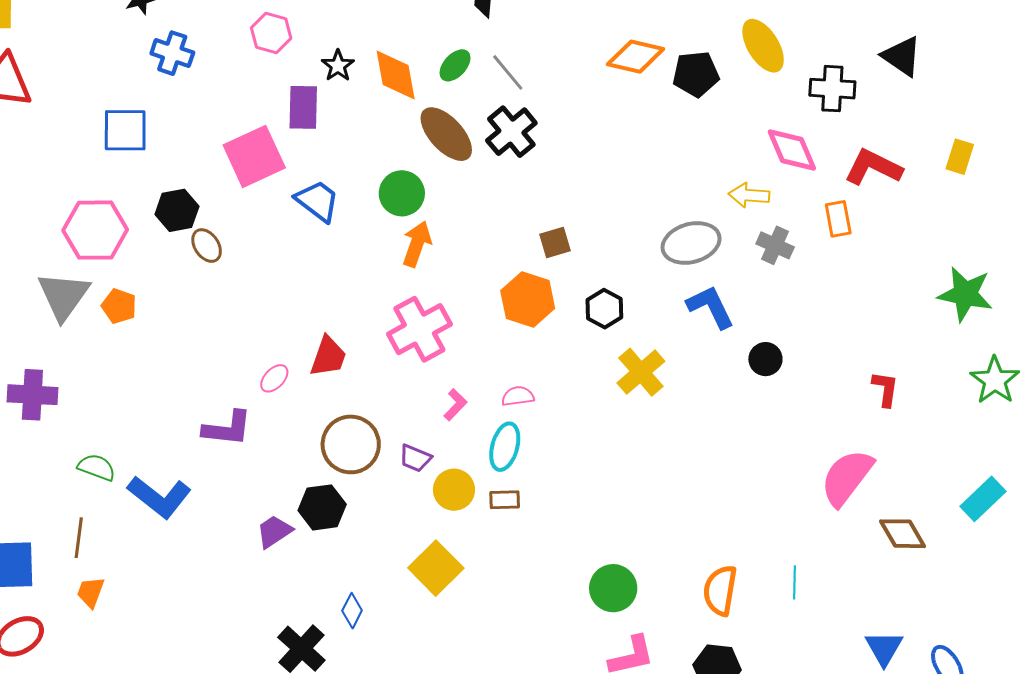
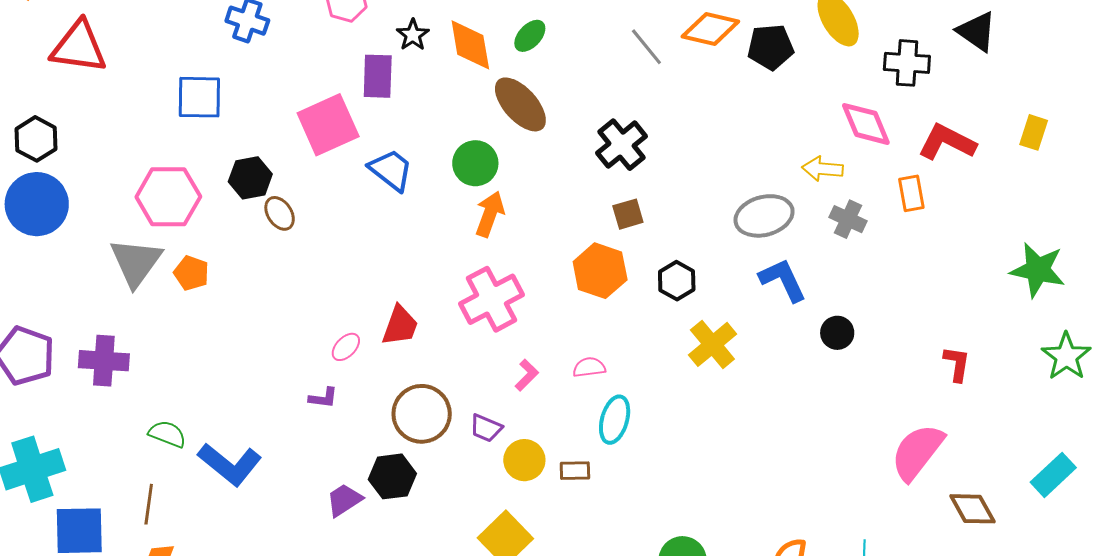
gray line: (508, 72) -> (646, 47), moved
black cross: (511, 132) -> (621, 145), moved
purple L-shape: (227, 429) -> (323, 398), moved, size x0.6
cyan ellipse: (505, 447) -> (615, 420), moved

